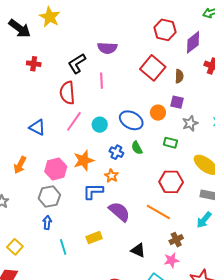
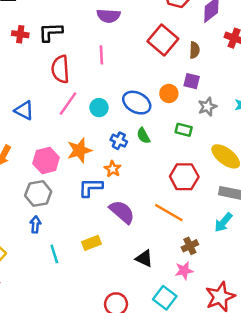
black L-shape: (77, 63) -> (50, 32), moved, turned 30

